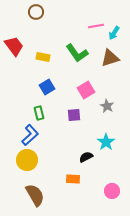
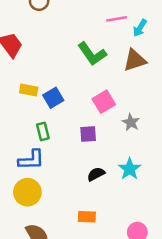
yellow rectangle: (43, 57) -> (29, 90), moved
blue L-shape: (30, 135) -> (31, 160), turned 40
black semicircle: (86, 157) -> (96, 174), moved

